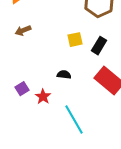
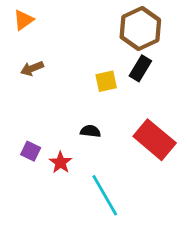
black rectangle: (99, 46) -> (140, 68), moved
purple square: (22, 89) -> (31, 151), turned -32

